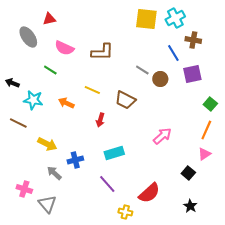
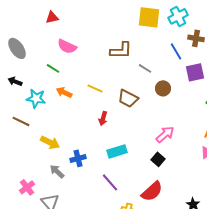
gray ellipse: (28, 37) -> (17, 48), moved
brown L-shape: (102, 52) -> (121, 50), moved
brown circle: (160, 79) -> (163, 88), moved
orange arrow: (66, 103) -> (64, 92), moved
black square: (188, 173) -> (158, 159), moved
pink cross: (24, 189) -> (27, 187), turned 35

